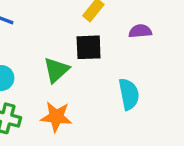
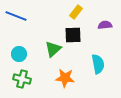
orange star: (56, 117) -> (65, 78), moved

